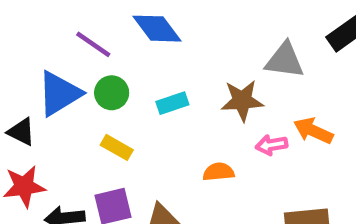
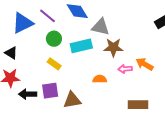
gray triangle: (285, 60) -> (101, 27), moved
blue triangle: (59, 94) -> (23, 23), moved
cyan rectangle: (172, 103) -> (81, 46), size x1.5

